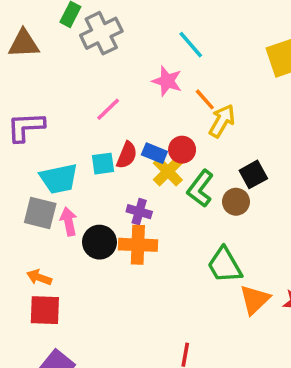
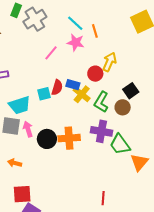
cyan line: (191, 45) -> (75, 23), moved
orange line: (205, 99) -> (95, 31), moved, turned 32
pink line: (108, 109) -> (51, 53), moved
red circle: (182, 150) -> (95, 74), moved
purple cross: (139, 212) -> (101, 131), moved, size x1.5
red square: (45, 310) -> (22, 194), moved

